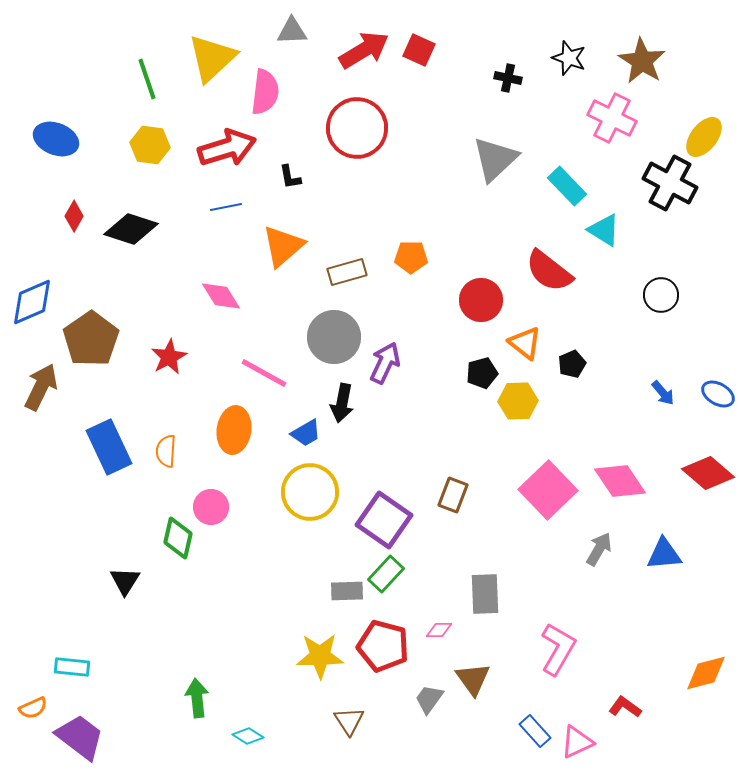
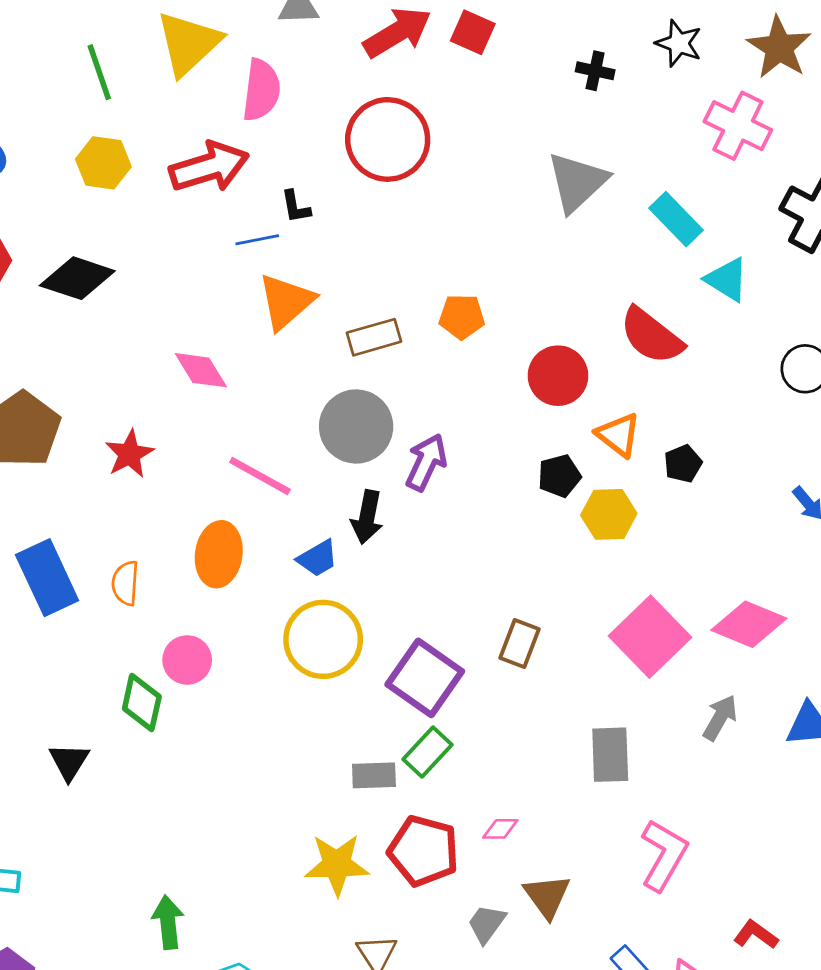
blue line: (226, 207) -> (257, 240), moved
pink diamond: (620, 481) -> (749, 624), turned -34
gray rectangle: (485, 594) -> (610, 755), moved

